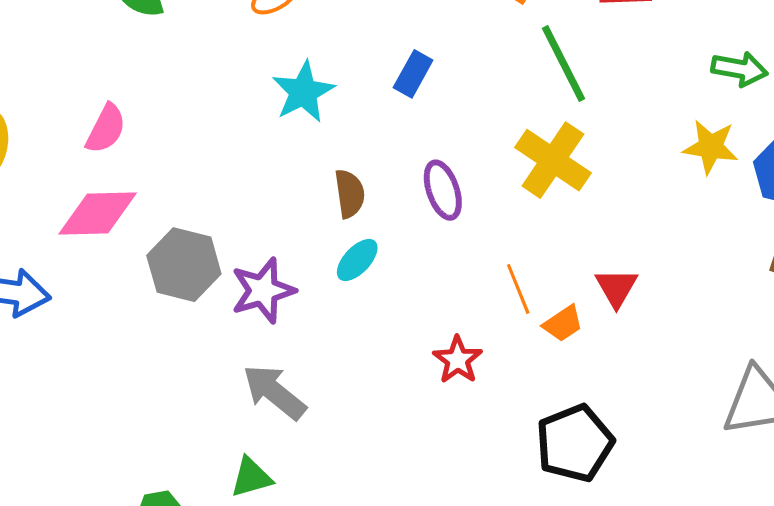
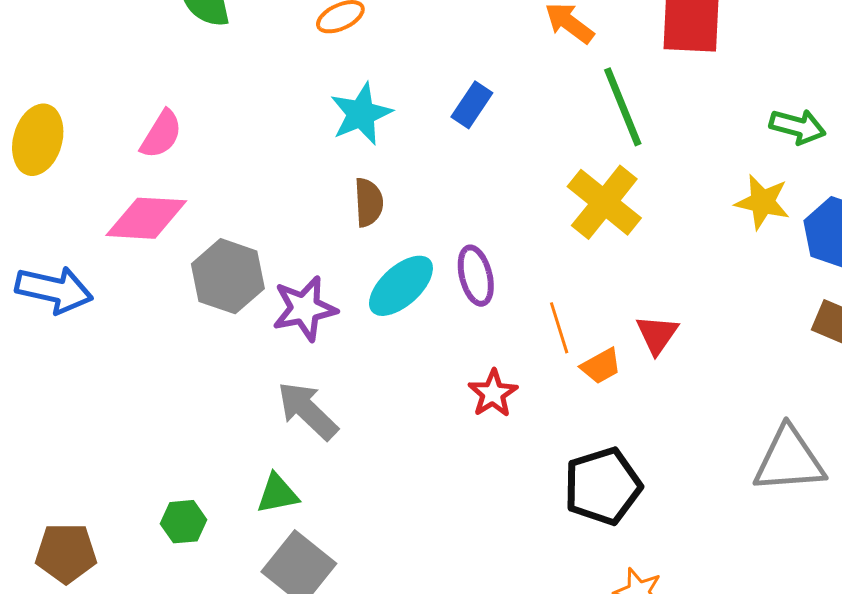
purple ellipse: (443, 190) -> (476, 276), moved
brown semicircle: (350, 194) -> (369, 202), moved
cyan ellipse: (357, 260) -> (401, 286), size x1.5

